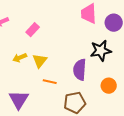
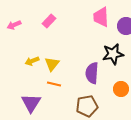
pink rectangle: (33, 30) -> (49, 21), moved
orange line: (50, 82) -> (54, 84), moved

